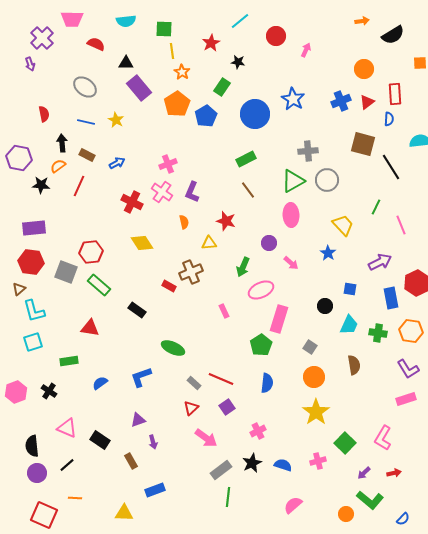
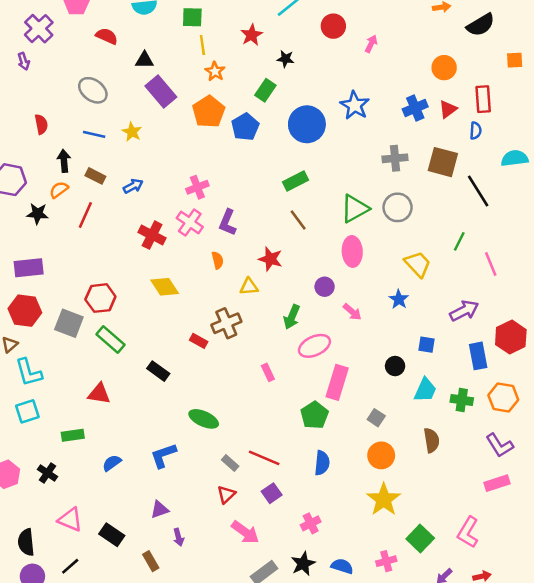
gray cross: (308, 151) -> (395, 158), moved

